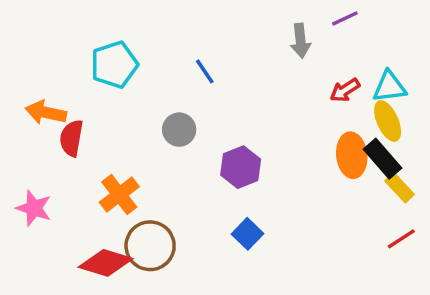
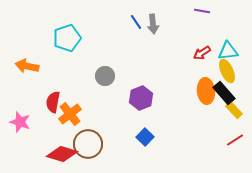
purple line: (345, 18) -> (202, 11), turned 35
gray arrow: (300, 41) -> (153, 24), moved
blue line: (205, 71) -> (136, 22), moved
red semicircle: (71, 138) -> (53, 102), moved

